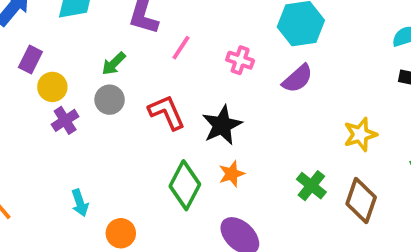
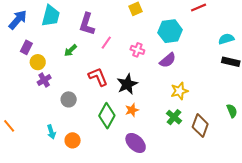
gray circle: (110, 100) -> (69, 99), moved
yellow star: (360, 134) -> (179, 91), moved
cyan arrow: (80, 203) -> (51, 132), moved

